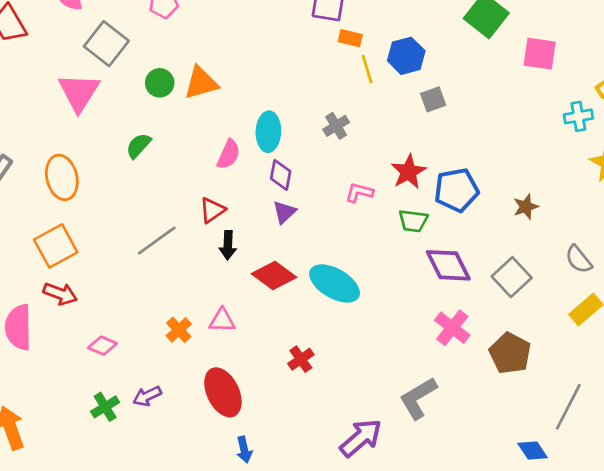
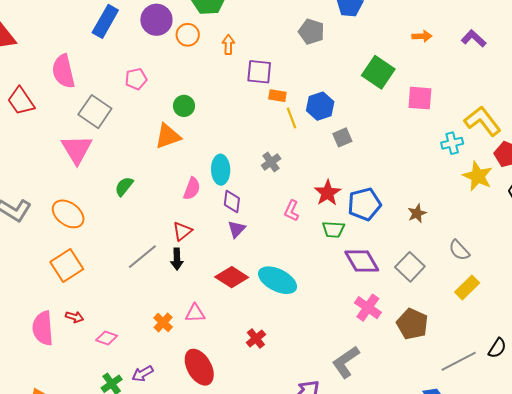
green circle: (160, 83) -> (184, 106), moved
orange ellipse: (62, 177) -> (68, 214), turned -36
pink L-shape: (359, 192) -> (292, 211), turned -75
black arrow: (228, 245) -> (177, 259), moved
red arrow: (60, 294) -> (75, 317), moved, size x0.7
gray line: (568, 407) -> (459, 361), turned 39

